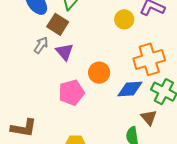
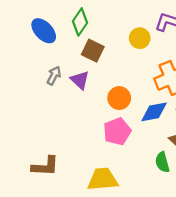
brown square: (58, 24) -> (93, 51), moved
pink pentagon: (71, 93) -> (117, 131), moved

